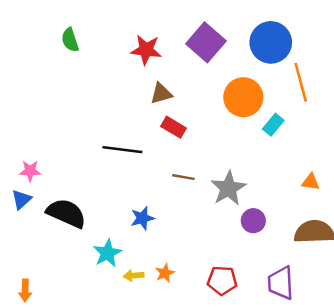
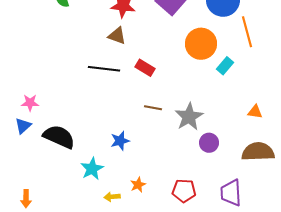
brown triangle: (161, 94) -> (117, 36), moved, turned 36
black line: (122, 150) -> (104, 69), moved
yellow arrow: (134, 276) -> (112, 197), moved

